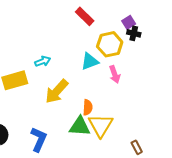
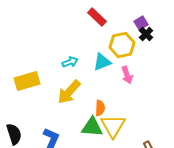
black cross: (134, 33) -> (146, 34), turned 32
cyan arrow: (43, 61) -> (70, 62), moved

